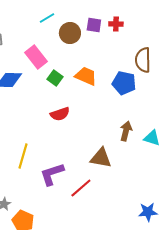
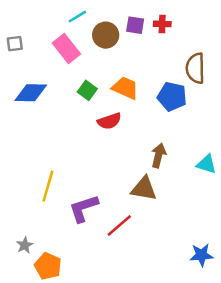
pink rectangle: (36, 57) -> (66, 49), moved
red semicircle: (60, 114) -> (109, 121), moved
brown arrow: (126, 131) -> (159, 155), moved

